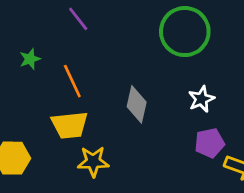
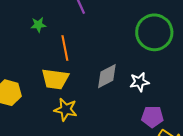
white star: (201, 99) -> (139, 82), moved
gray diamond: (137, 104) -> (107, 76), turned 36

